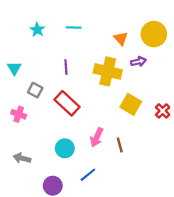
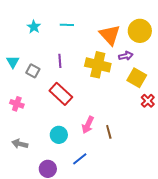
orange triangle: (121, 38) -> (110, 35), size x1.6
gray square: (35, 90) -> (33, 71), moved
yellow square: (131, 104) -> (137, 78), moved

